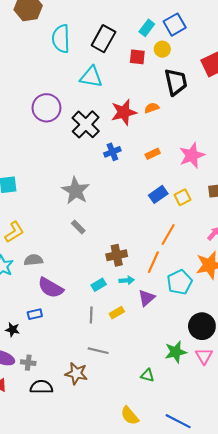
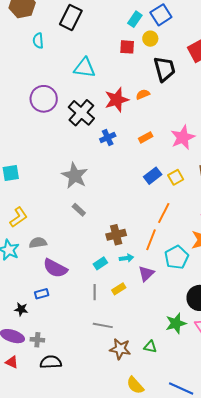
cyan semicircle: (61, 39) -> (38, 41), moved, size x0.6
black rectangle: (104, 39) -> (71, 17), moved
brown star: (76, 374) -> (120, 349), moved

